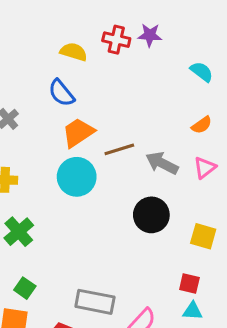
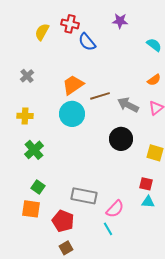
red cross: (116, 40) -> (70, 24), moved
yellow semicircle: (74, 52) -> (42, 32), moved, turned -78
blue semicircle: (61, 93) -> (87, 42), moved

